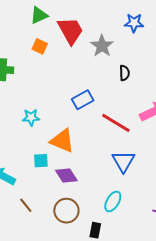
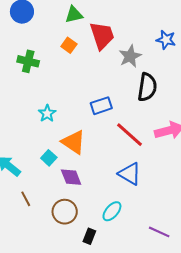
black semicircle: (124, 73) -> (147, 87), size x1.8
cyan star: (31, 117) -> (47, 113), turned 30
cyan square: (41, 161) -> (49, 158), turned 35
blue triangle: (123, 161) -> (130, 174), turned -40

